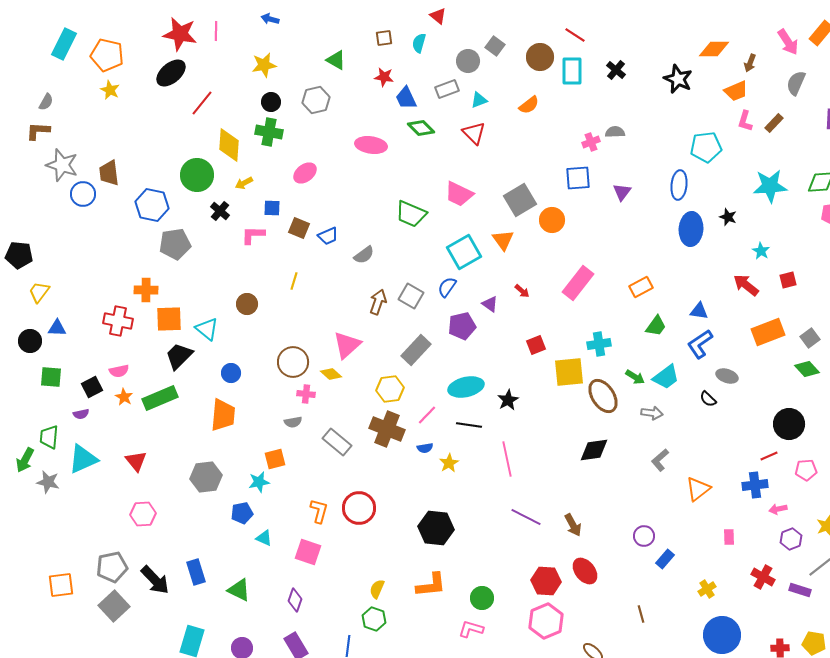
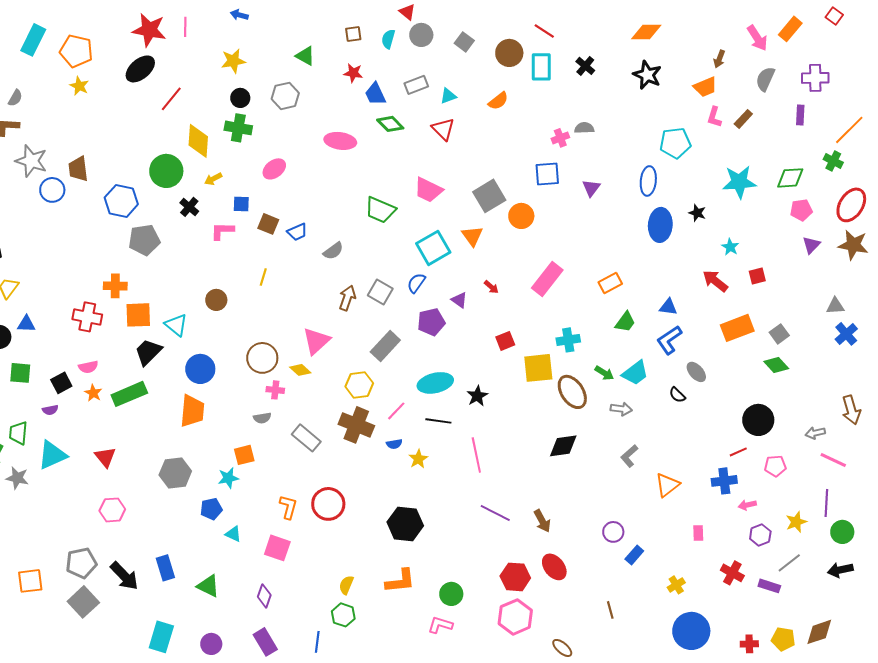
orange diamond: (714, 49) -> (646, 32), moved
gray circle: (468, 61) -> (421, 35), moved
blue circle: (231, 373) -> (200, 369), size x1.5
gray ellipse: (727, 376) -> (696, 372), turned 30

